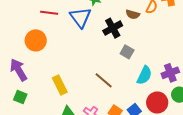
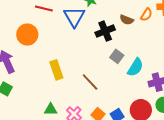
cyan semicircle: (144, 75) -> (135, 67), moved
yellow rectangle: (60, 85) -> (56, 70), moved

